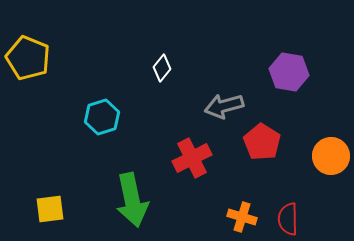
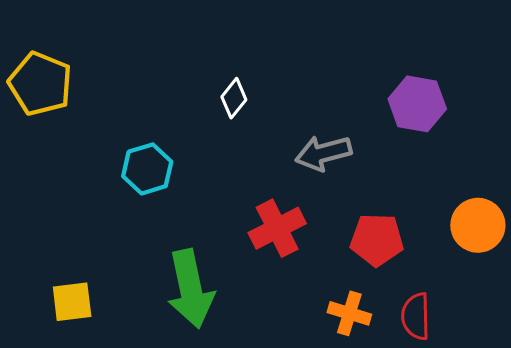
red pentagon: (262, 142) -> (377, 240), moved, turned -30

